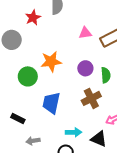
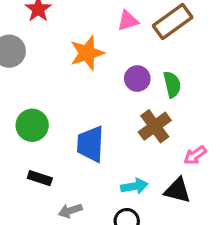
orange star: (51, 62) -> (87, 53), moved
green circle: (28, 76) -> (32, 125), moved

